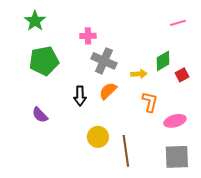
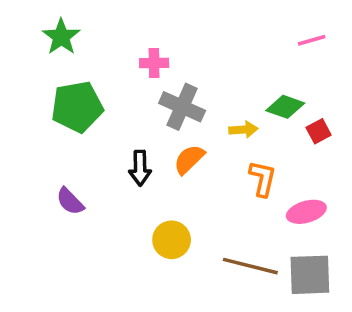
green diamond: (163, 61) -> (285, 107), turned 50
brown line: (126, 151) -> (250, 266), moved, turned -68

